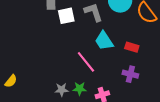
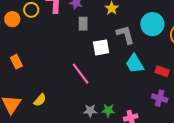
white square: (66, 16) -> (101, 47), moved
pink line: (86, 62) -> (81, 74), moved

